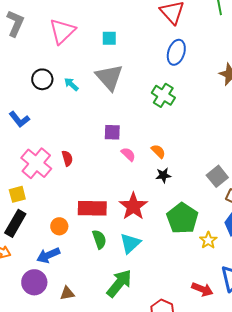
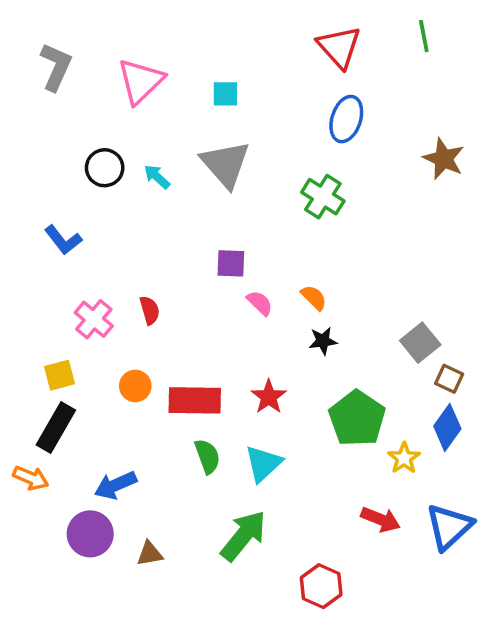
pink cross: (36, 163) -> (94, 319), size x0.7
red star: (133, 206) -> (269, 397), size x0.7
orange circle: (59, 226) -> (135, 386), moved
red arrow: (202, 289) -> (381, 519), moved

